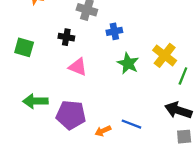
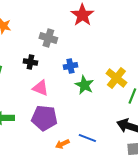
blue cross: (114, 31) -> (70, 66), moved
purple pentagon: (71, 115) -> (44, 118), moved

